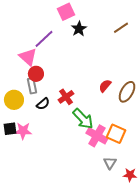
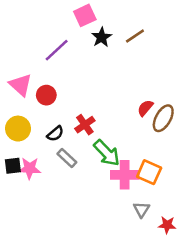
brown line: (121, 28) -> (135, 36), moved
pink triangle: (28, 57) -> (21, 85), moved
gray rectangle: (32, 86) -> (67, 158), moved, turned -35
red semicircle: (105, 86) -> (145, 108), moved
pink cross: (97, 136) -> (125, 175), turned -30

